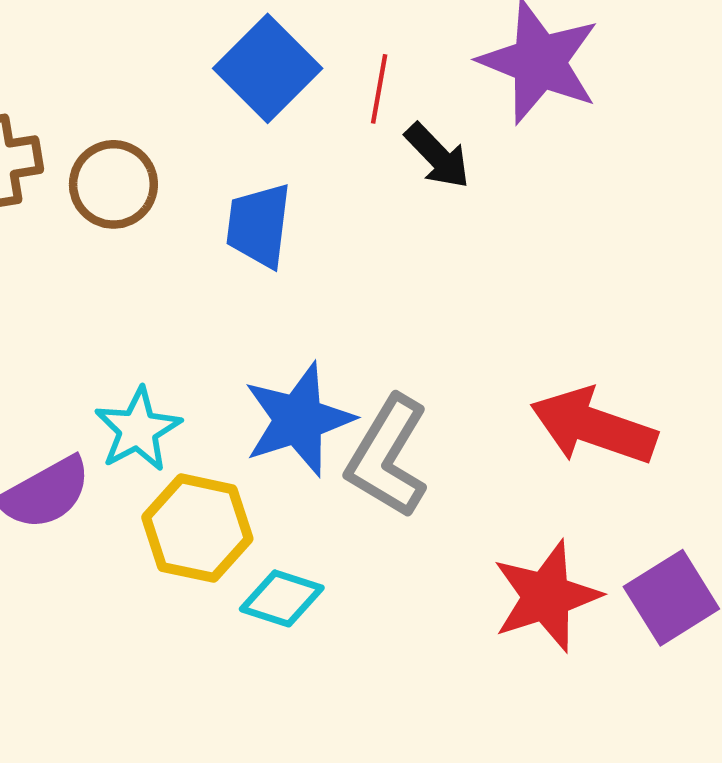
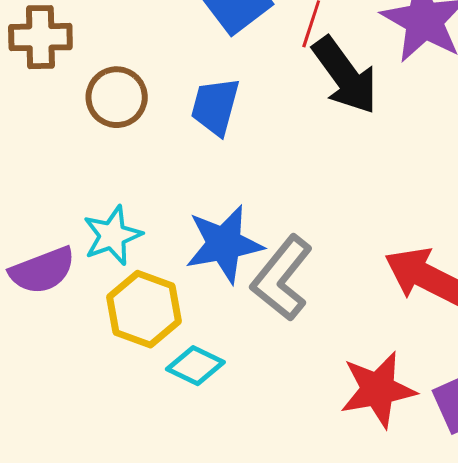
black arrow: (437, 156) -> (345, 76), size x1.6
brown circle: (113, 184) -> (117, 97), moved

